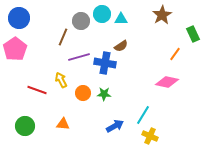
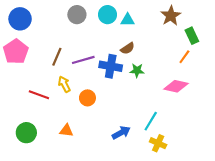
gray circle: (81, 21) -> (77, 15), moved
green rectangle: (193, 34) -> (192, 36), moved
brown line: (63, 37) -> (57, 57), moved
green star: (104, 94) -> (137, 70), moved

